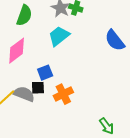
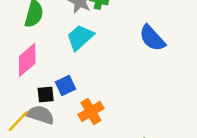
black square: (38, 88) -> (46, 94), moved

